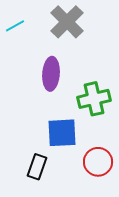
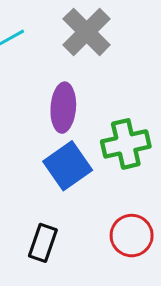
blue square: (62, 133) -> (68, 166), moved, turned -32

